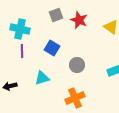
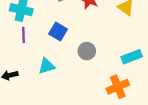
orange cross: (75, 98) -> (118, 87), moved

